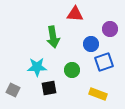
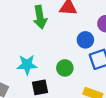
green arrow: (53, 37) -> (40, 17), moved

